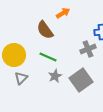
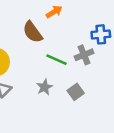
green line: (48, 57) -> (56, 60), moved
gray square: (81, 80) -> (76, 92), size x0.6

